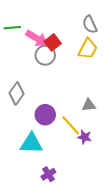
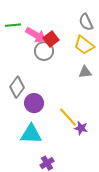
yellow trapezoid: (88, 49) -> (84, 45), turned 100
gray triangle: (89, 105) -> (85, 72), moved
purple circle: (45, 115) -> (34, 103), moved

